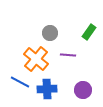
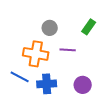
orange cross: (36, 59) -> (36, 54), turned -30

